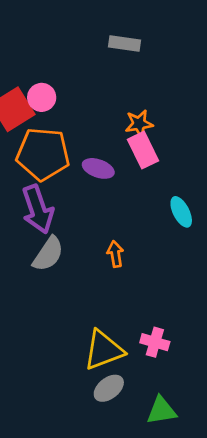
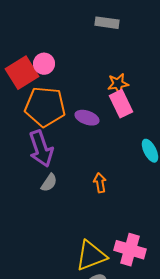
gray semicircle: (48, 254) -> (49, 183), size x0.7
pink cross: (155, 342) -> (130, 250), size x1.4

